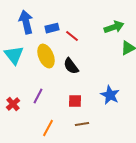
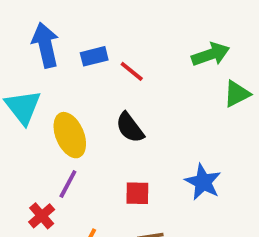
yellow ellipse: (46, 56) -> (70, 135), moved
red cross: (13, 104) -> (42, 216), moved

